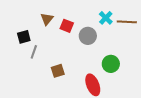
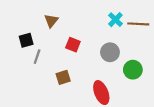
red square: (67, 26) -> (73, 45), moved
gray circle: (88, 36) -> (110, 52), moved
green circle: (111, 64) -> (133, 70), moved

